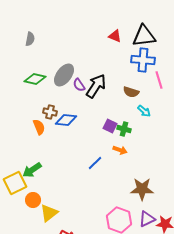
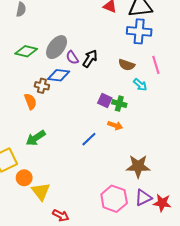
pink line: (159, 80) -> (156, 65), moved
black arrow: (96, 86) -> (90, 59), size x0.7
blue diamond: (66, 120) -> (59, 75), moved
green arrow: (32, 170) -> (36, 138), moved
yellow triangle: (49, 213) -> (41, 191), turned -30

